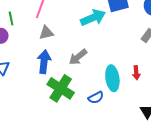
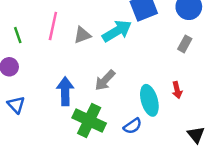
green line: (11, 19) -> (18, 35), moved
gray triangle: (46, 33) -> (82, 35), moved

